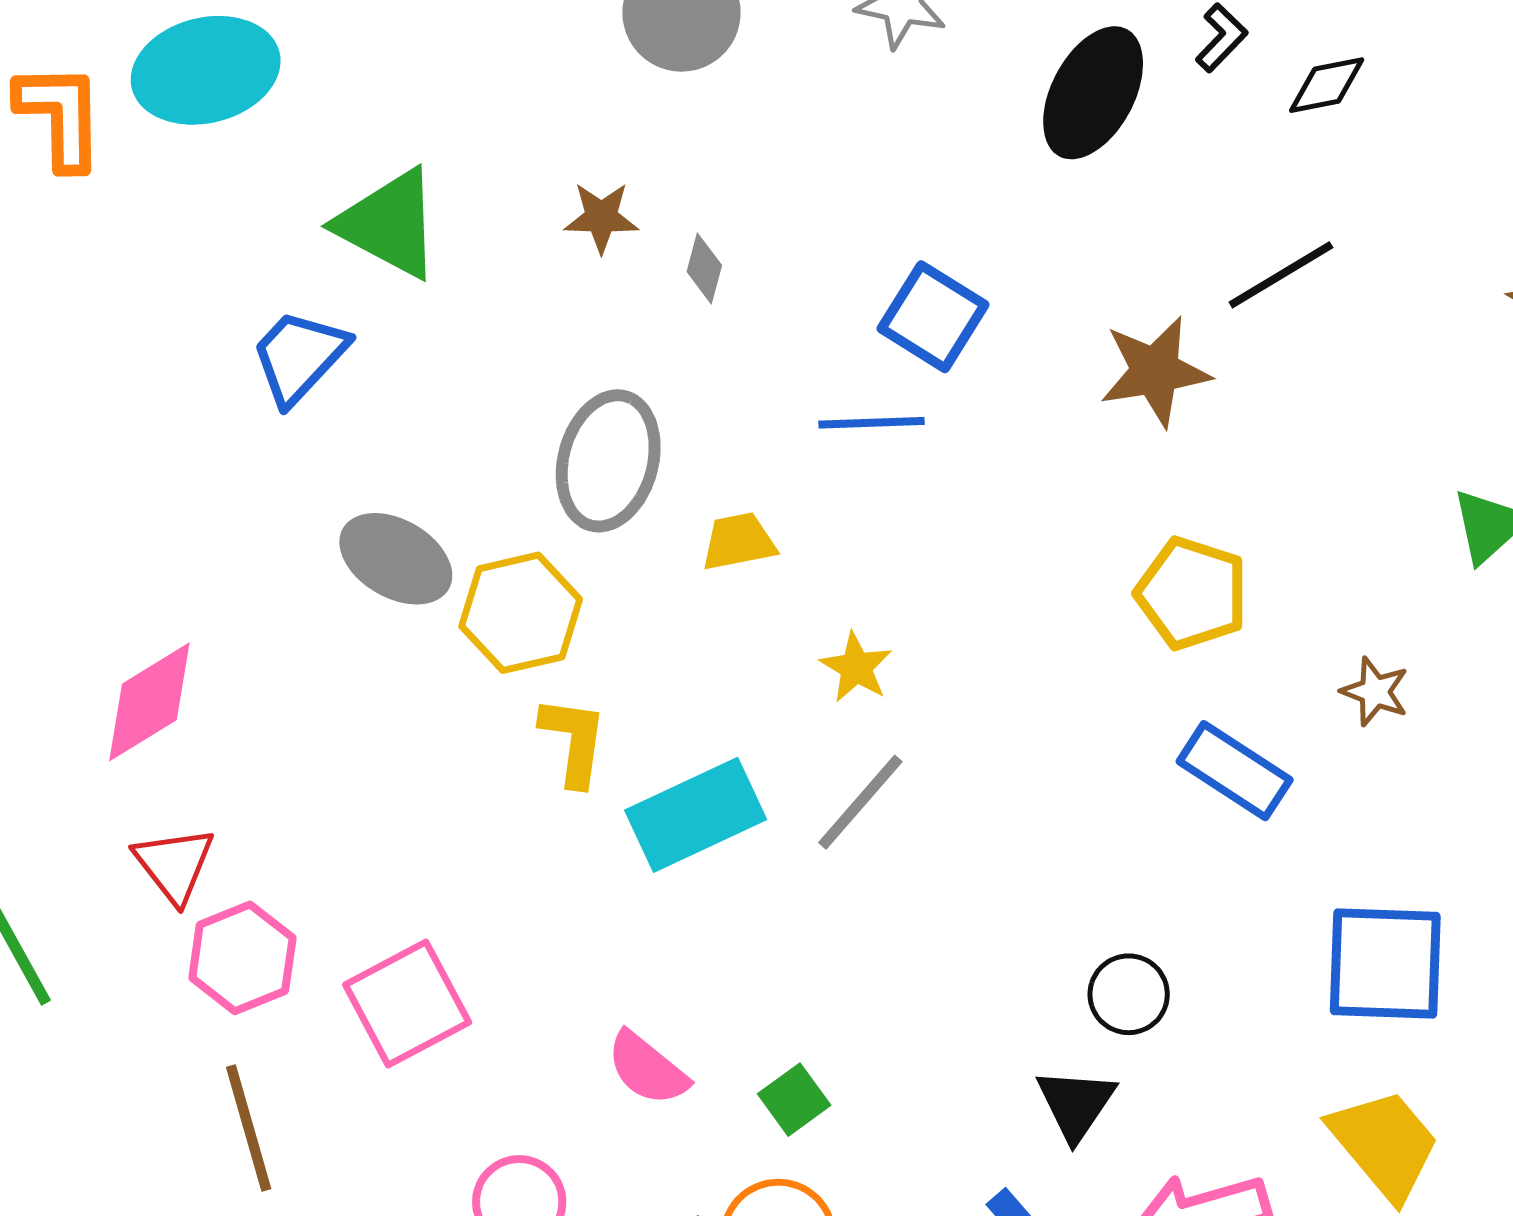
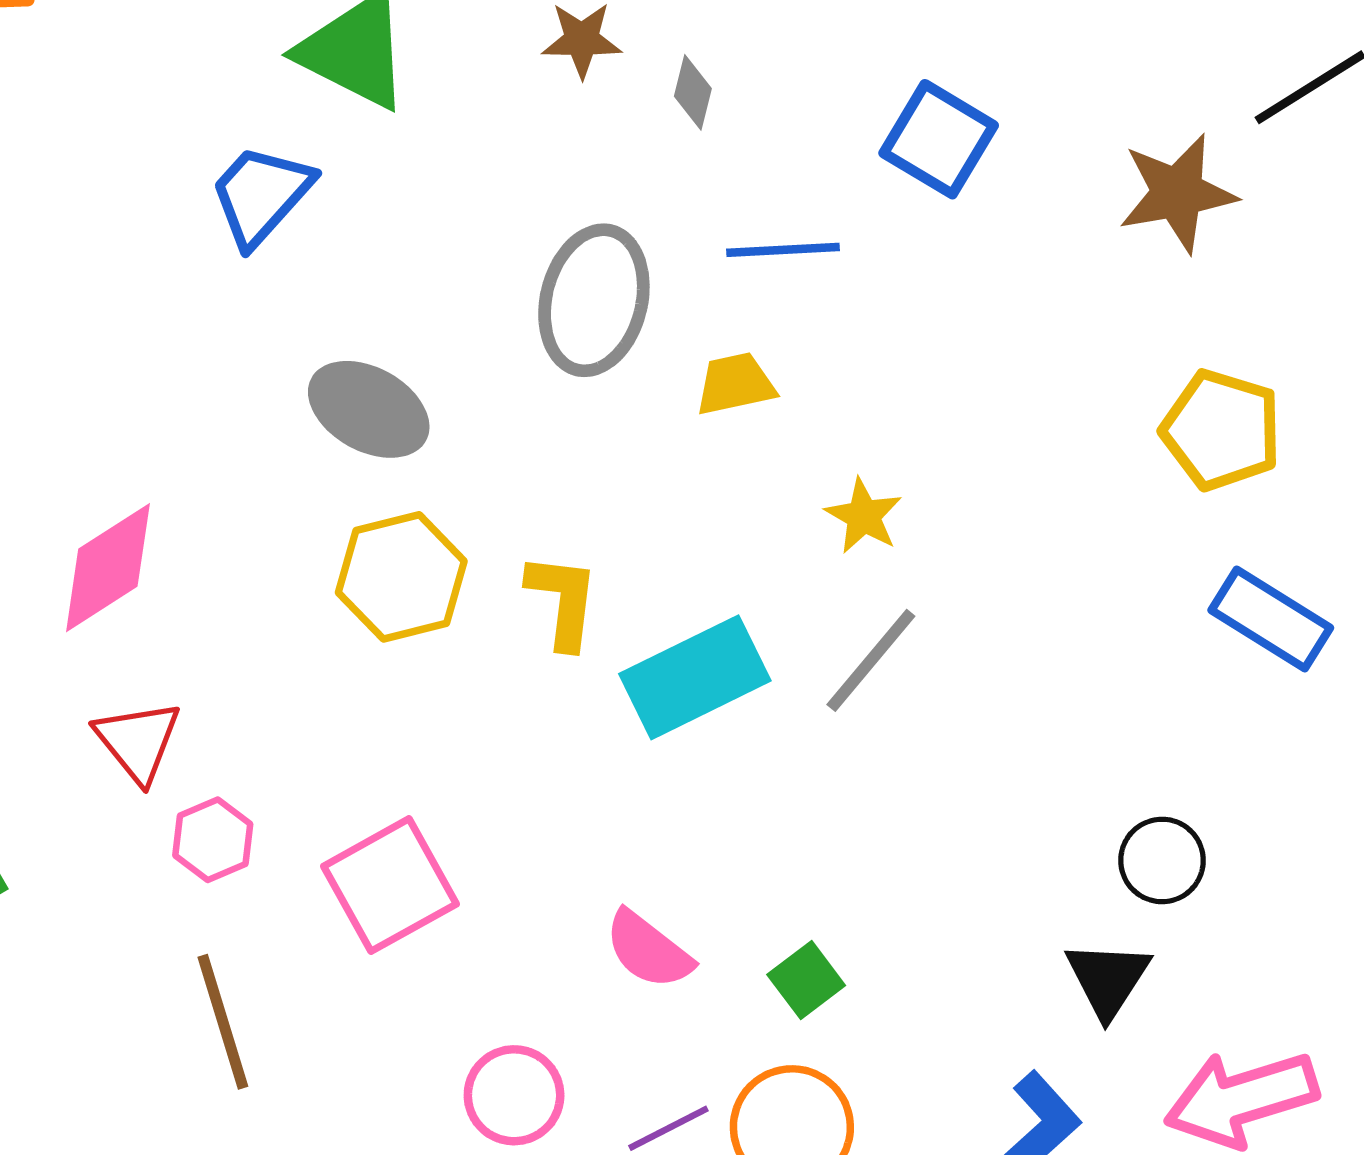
blue line: (871, 423) -> (783, 250), moved
yellow hexagon: (521, 613) -> (401, 577), moved
pink hexagon: (242, 958) -> (213, 840), size x0.7

